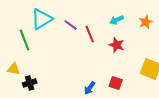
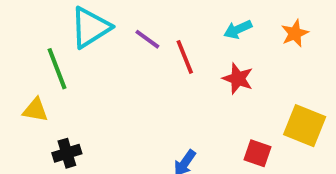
yellow triangle: (14, 69) -> (35, 110), moved
red square: (116, 83) -> (257, 153), moved

